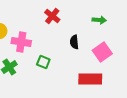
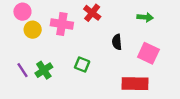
pink cross: (21, 42) -> (62, 24), moved
pink square: (102, 52) -> (148, 53), turned -30

